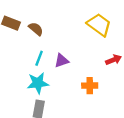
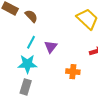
purple triangle: (62, 61) -> (51, 47), turned -40

